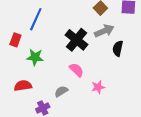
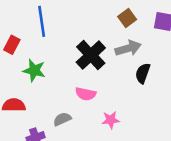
blue line: (36, 19) -> (42, 21), turned -40
pink semicircle: (76, 70) -> (86, 94), turned 140

